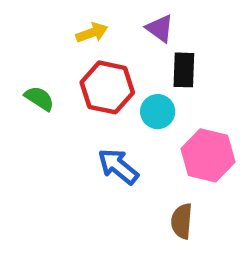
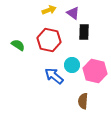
yellow arrow: (92, 33) -> (49, 10), moved
cyan circle: (158, 112) -> (72, 65), moved

